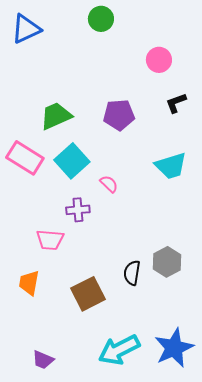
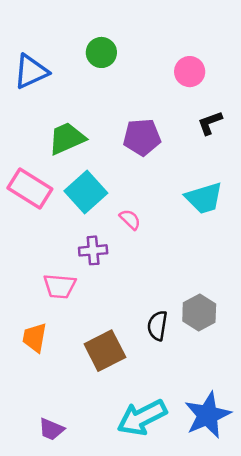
green circle: (101, 19) -> (101, 52), moved
blue triangle: (26, 29) -> (31, 72), moved

